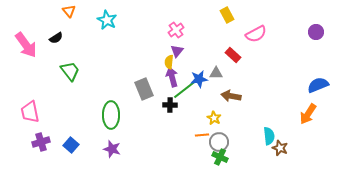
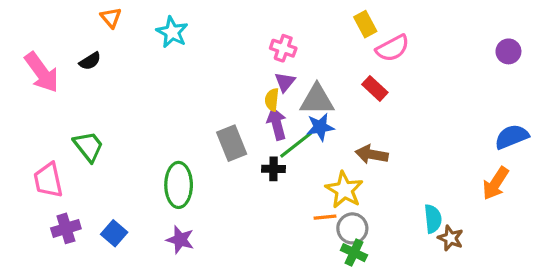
pink cross: (176, 30) -> (283, 48), turned -35
pink semicircle: (256, 34) -> (393, 48), moved
green trapezoid: (70, 71) -> (88, 146), moved
gray triangle: (216, 73) -> (317, 100), moved, size x1.6
yellow star: (214, 118) -> (344, 190), size x1.6

